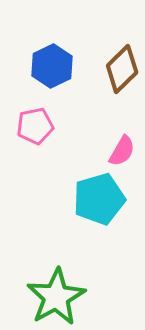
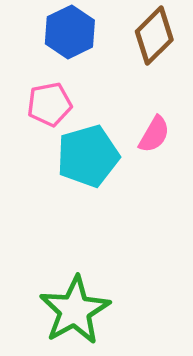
cyan pentagon: (99, 199) -> (88, 156), moved

